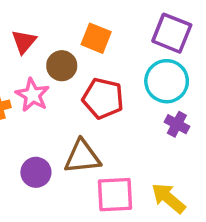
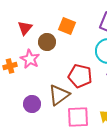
red pentagon: (103, 98) -> (80, 76), moved
brown triangle: (82, 157) -> (59, 95), turned -30

